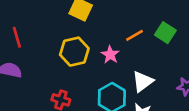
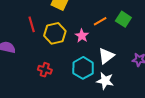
red line: (17, 37) -> (32, 24), moved

